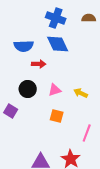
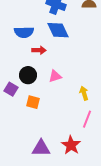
yellow arrow: (81, 93) -> (84, 93), moved, turned 48
purple square: (11, 111) -> (11, 89), moved
orange square: (57, 116) -> (33, 102), moved

